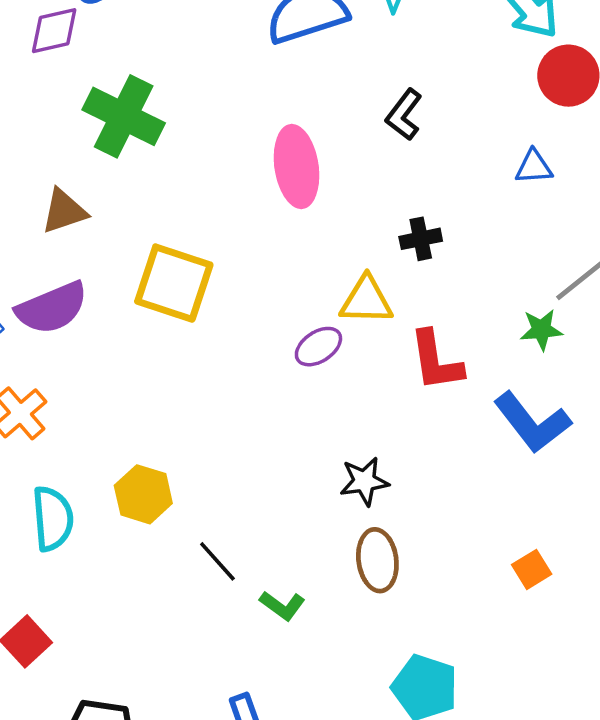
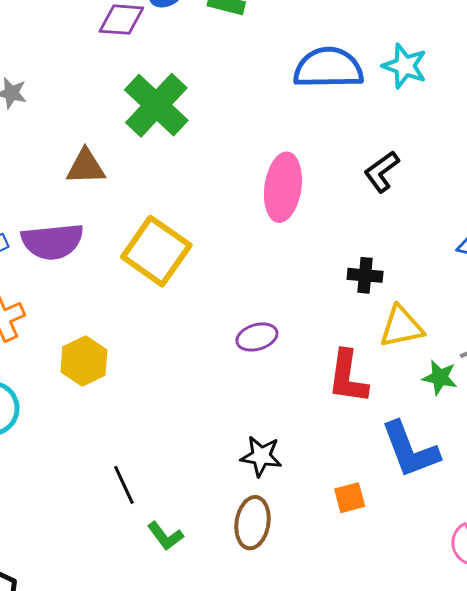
yellow triangle: (366, 300) -> (401, 327), moved, turned -30
yellow hexagon: (143, 494) -> (84, 361), moved
orange square: (532, 569) -> (350, 498), moved

